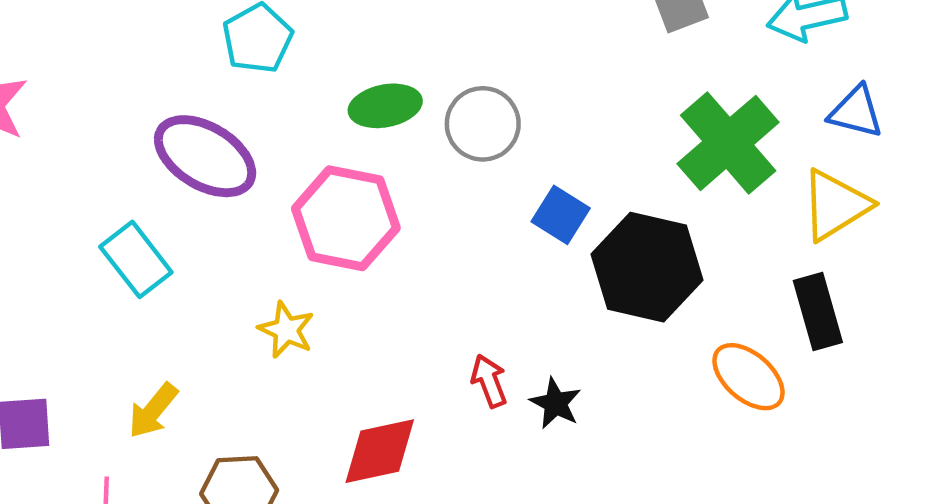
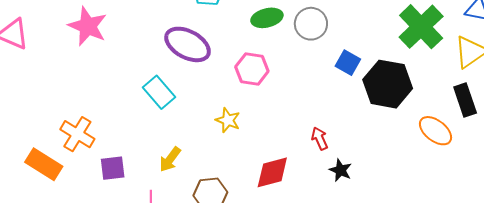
pink hexagon: (346, 218) -> (252, 69), size x0.7
black star: (556, 403) -> (341, 170), moved

